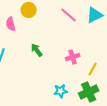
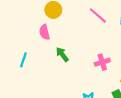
pink semicircle: (11, 24) -> (44, 32), moved

